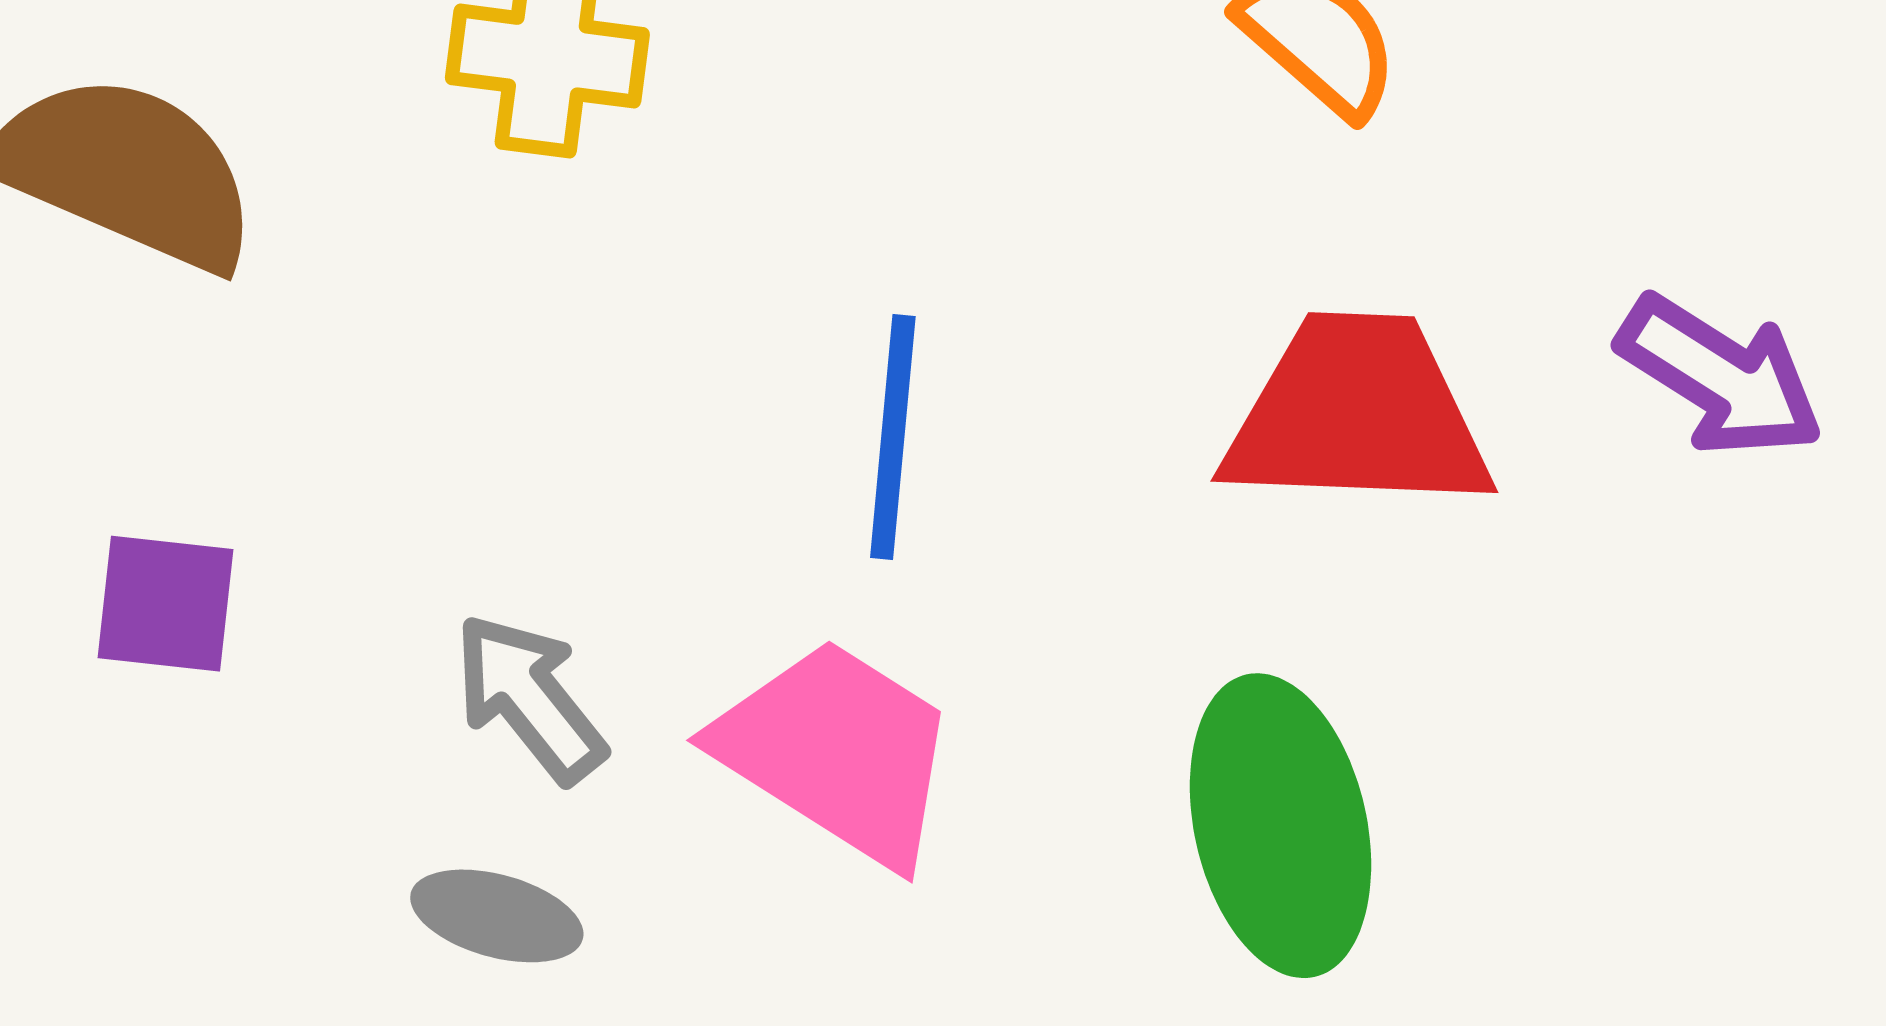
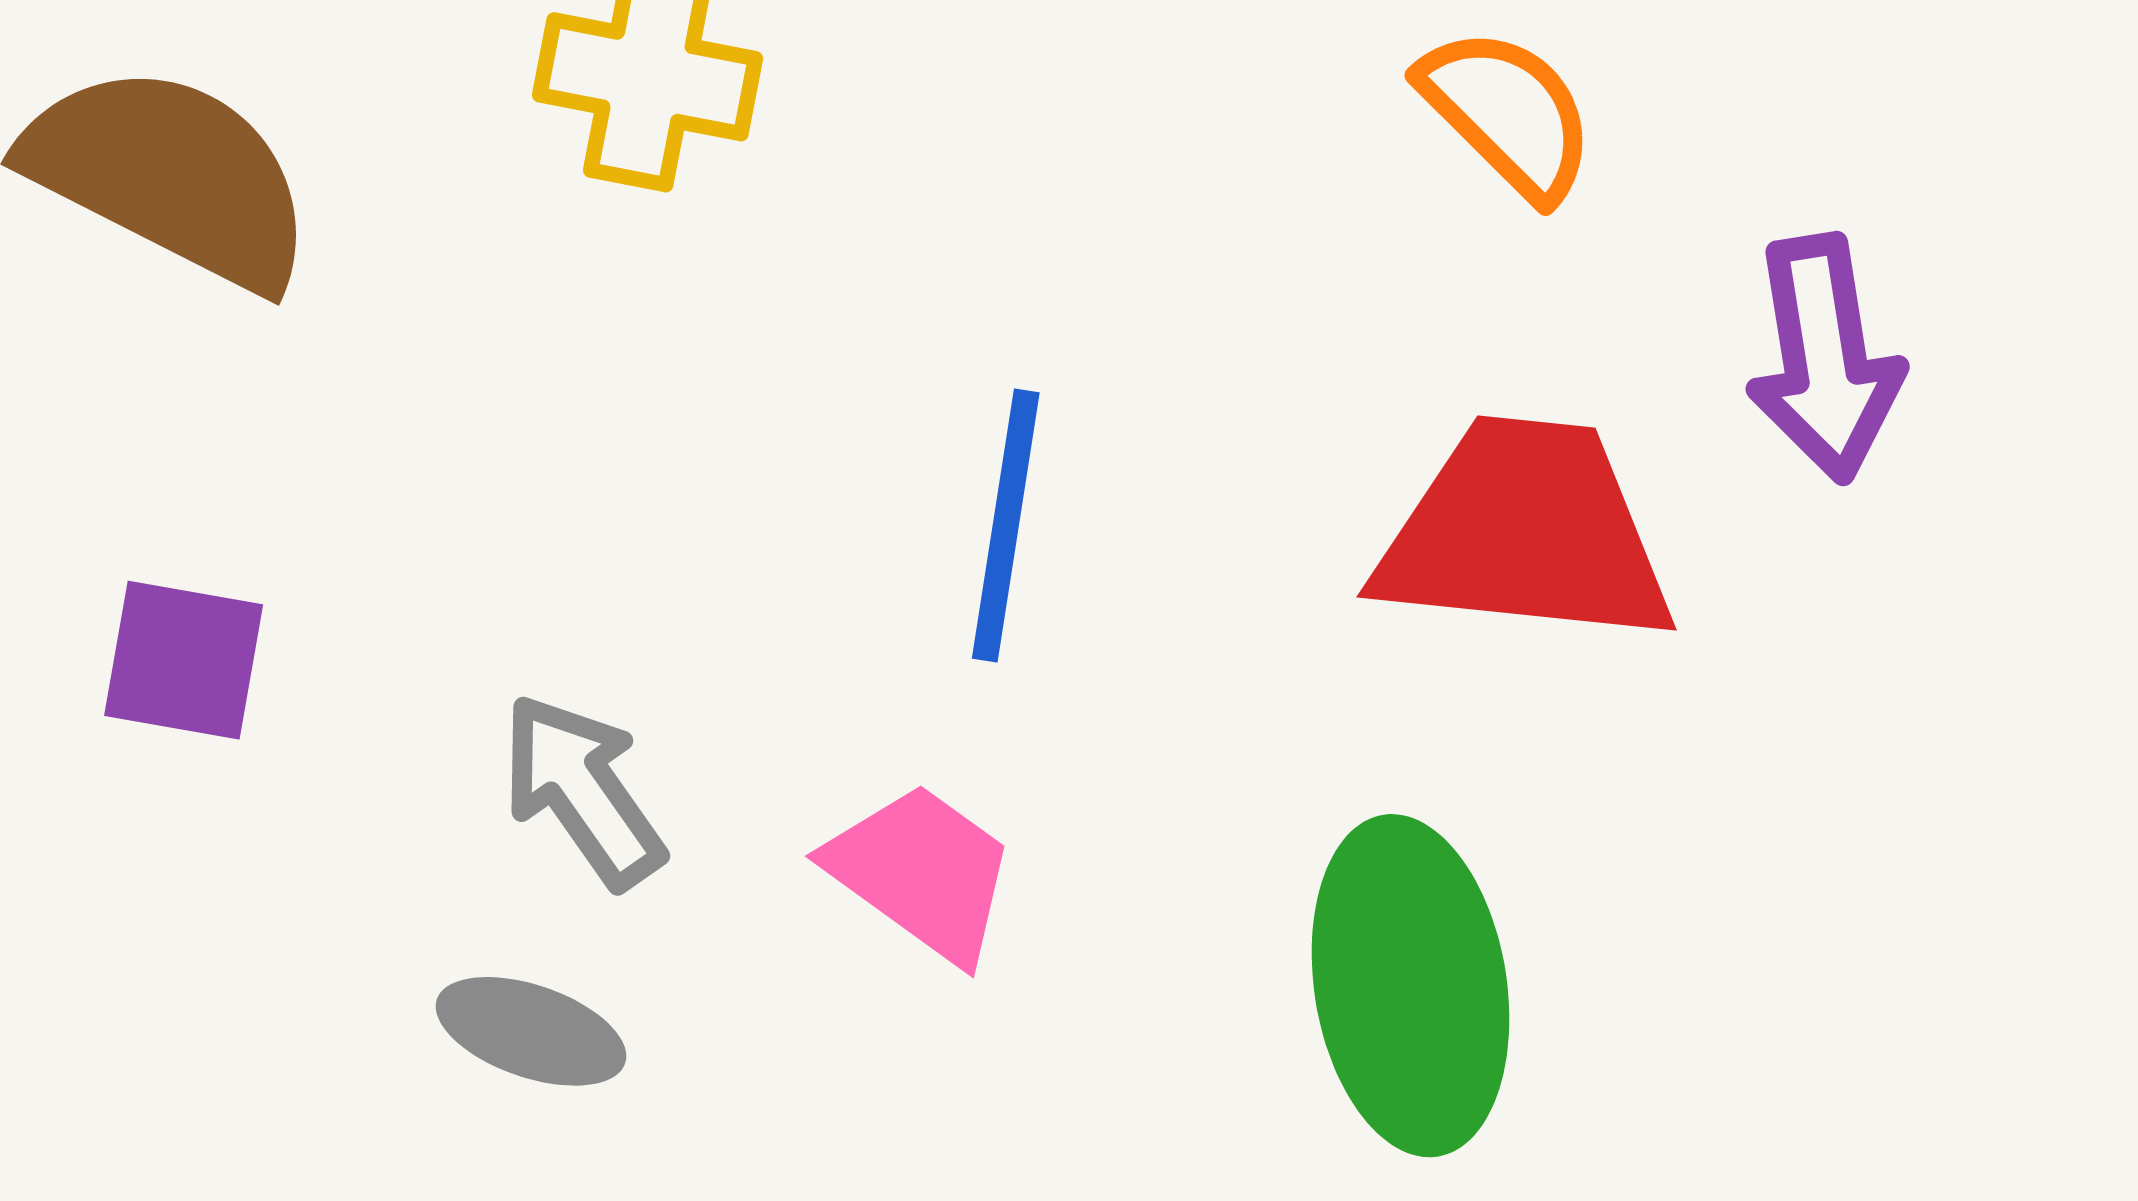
purple arrow: (1720, 376) -> (1824, 358), moved, turned 45
pink trapezoid: (837, 752) -> (922, 872), size x0.7

